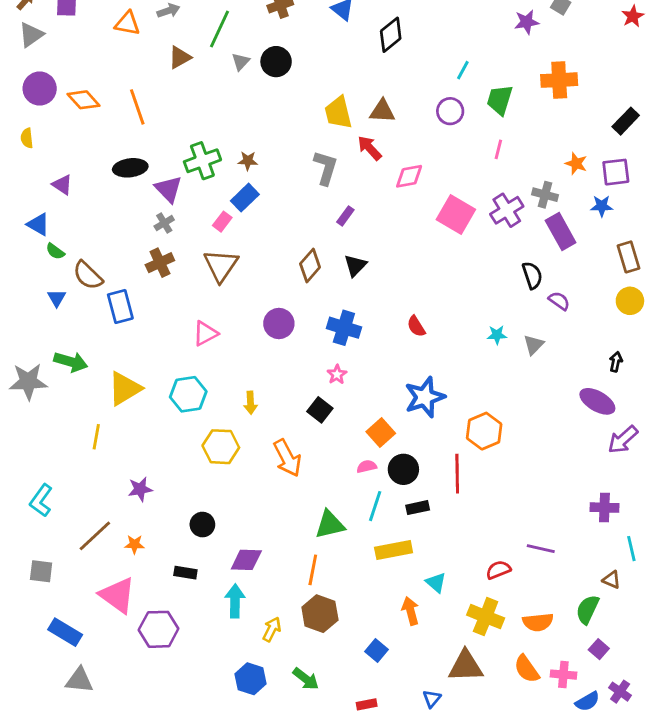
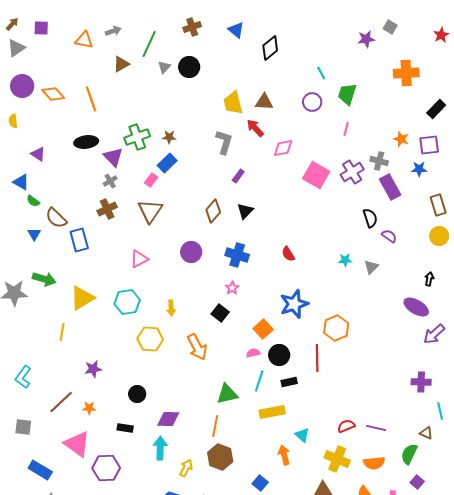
cyan line: (463, 70) -> (321, 73), turned -56
orange cross: (559, 80) -> (406, 73), moved
purple line: (541, 549) -> (376, 428), moved

